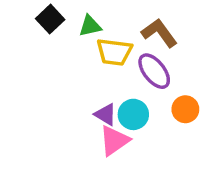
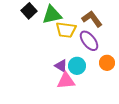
green triangle: (90, 26) -> (52, 15), size x1.5
pink triangle: (114, 140) -> (66, 81), turned 30

